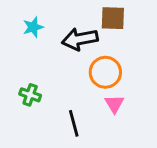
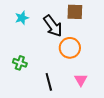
black arrow: (80, 39) -> (53, 26), turned -115
pink triangle: (114, 104) -> (81, 80), moved

